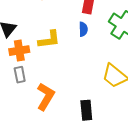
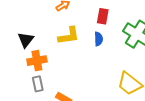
yellow L-shape: (49, 40) -> (69, 36), moved

